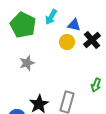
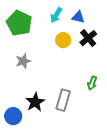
cyan arrow: (51, 17) -> (56, 15), moved
blue triangle: (74, 25) -> (78, 17), moved

